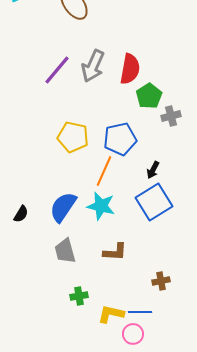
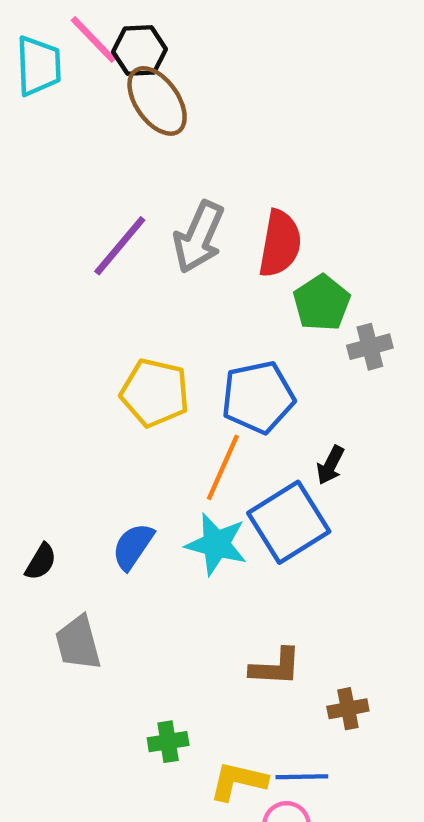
blue square: (154, 202) -> (289, 522), moved
blue semicircle: (63, 207) -> (133, 546), size x0.7
gray trapezoid: (65, 251) -> (78, 643), moved
brown L-shape: (115, 252) -> (276, 667), moved

